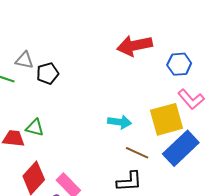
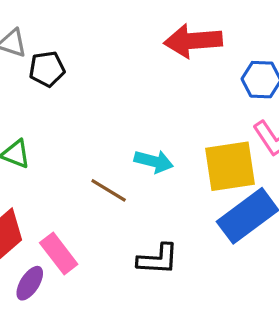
brown line: (137, 153) -> (109, 190), moved

